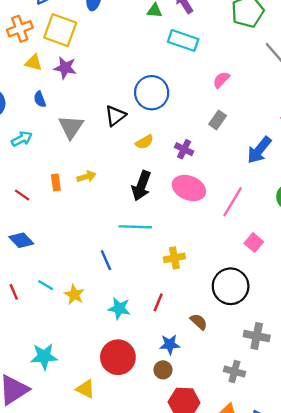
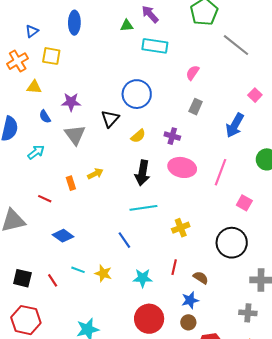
yellow square: (60, 30) -> (51, 56), size x0.7
purple star: (65, 68) -> (71, 102), moved
blue diamond: (21, 240) -> (63, 236), moved
brown semicircle: (199, 322) -> (201, 278), moved

